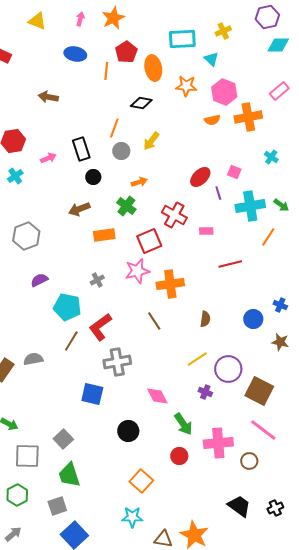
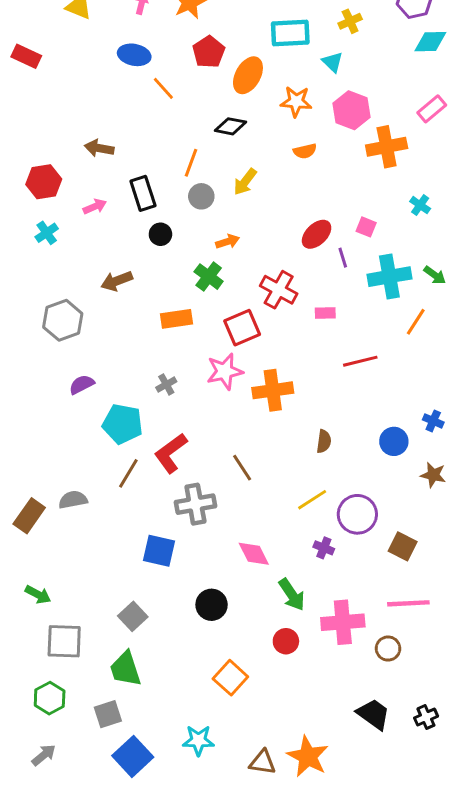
orange ellipse: (153, 68) -> (248, 75), turned 40
orange line: (106, 71) -> (163, 88), moved, turned -48
brown arrow: (48, 97) -> (99, 148), moved
orange semicircle: (212, 120) -> (305, 151), moved
brown arrow: (79, 209) -> (117, 281), moved
brown line: (154, 321) -> (242, 468), moved
brown square: (259, 391) -> (403, 546), size x0.7
pink line: (263, 430) -> (408, 603), turned -40
gray square: (63, 439) -> (133, 616), moved
cyan star: (132, 517) -> (198, 740), moved

